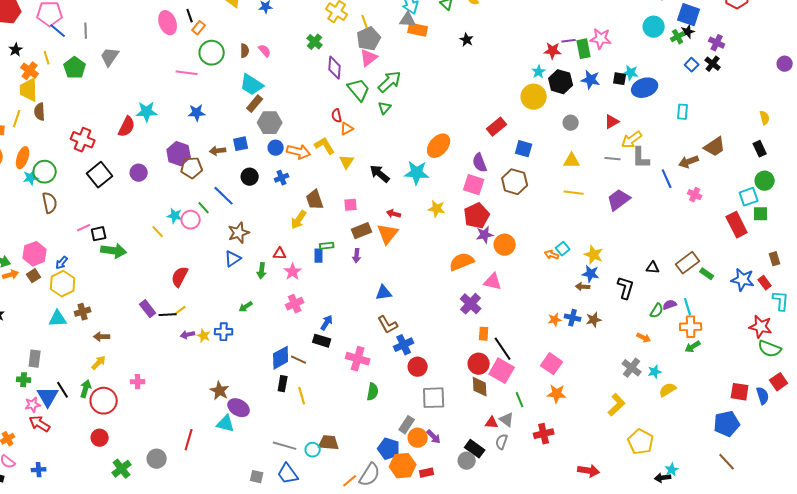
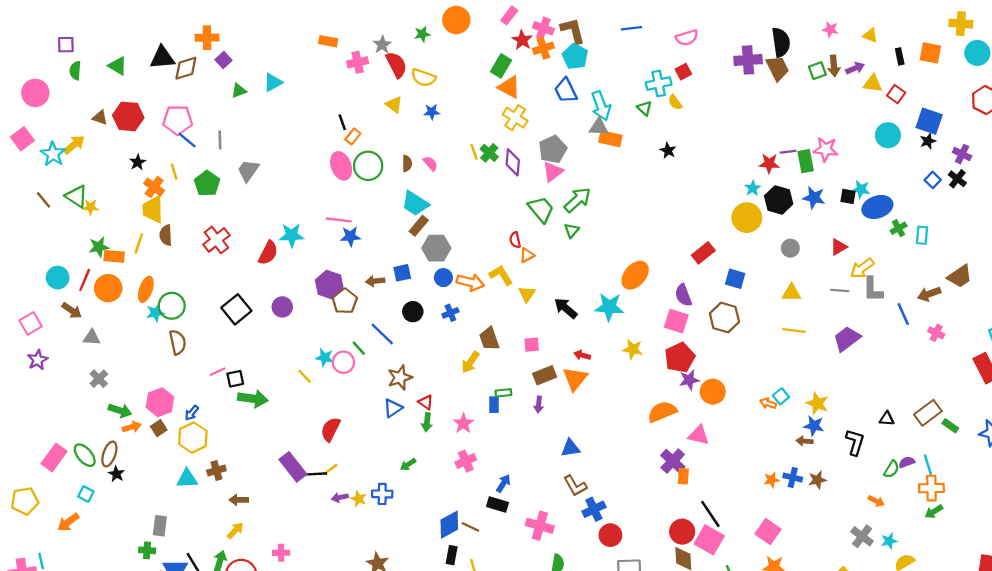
yellow line: (365, 22) -> (474, 152), moved
pink ellipse: (168, 23) -> (341, 166), moved
green cross: (678, 37) -> (899, 228), moved
purple diamond: (335, 68) -> (513, 162), moved
pink line: (187, 73) -> (339, 220), moved
red cross: (83, 140) -> (216, 240), moved, turned 30
brown pentagon: (192, 168) -> (345, 301), turned -30
red triangle: (280, 254) -> (426, 402), moved, turned 32
purple rectangle: (148, 309) -> (293, 467), size x1.4
orange rectangle: (484, 334) -> (683, 476), moved

